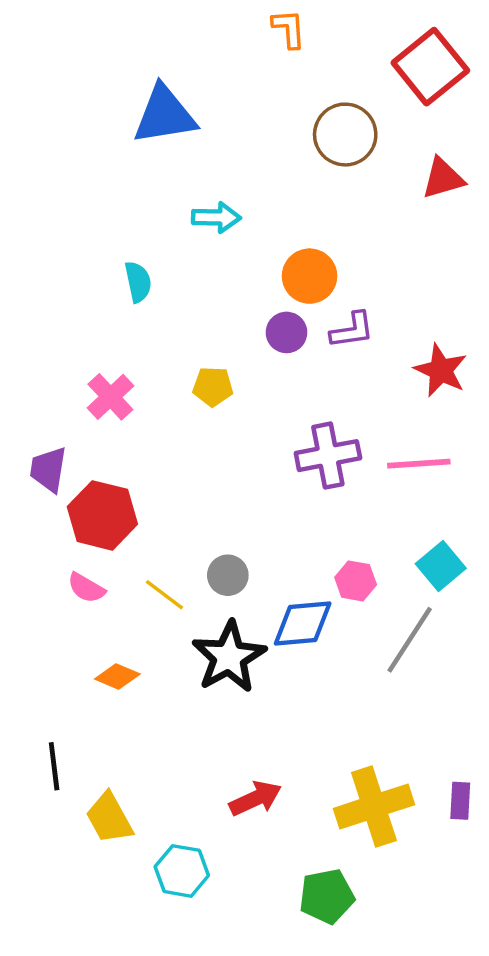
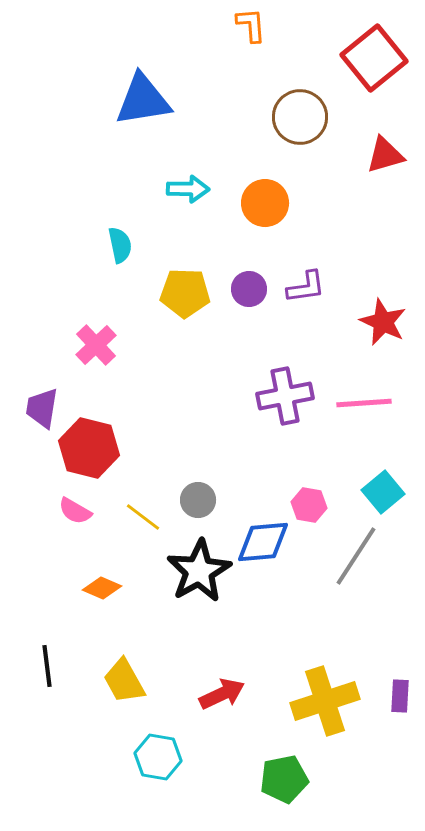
orange circle: (310, 276) -> (265, 203), moved
yellow pentagon: (213, 387) -> (185, 293), moved, size x1.4
yellow trapezoid: (109, 818) -> (124, 681), moved

